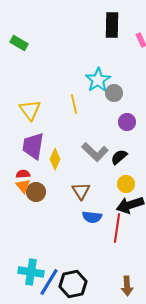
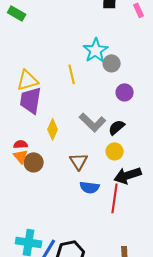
yellow triangle: (30, 110) -> (28, 80), turned 50
purple trapezoid: (33, 146) -> (31, 100), moved
yellow circle: (126, 184) -> (115, 151), moved

